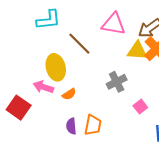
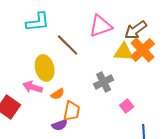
pink triangle: (113, 24) -> (101, 26), turned -30
orange trapezoid: (93, 125) -> (72, 111), moved
purple semicircle: (71, 126) -> (60, 125), turned -105

